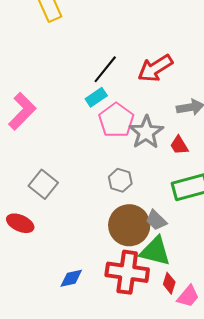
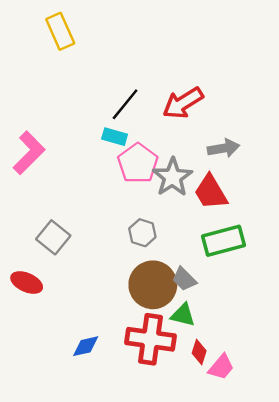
cyan rectangle: (96, 97) -> (115, 137), turned 50
red trapezoid: (179, 145) -> (211, 192), size x1.6
green triangle: (155, 251) -> (183, 315), size x0.7

